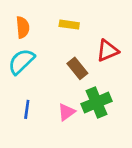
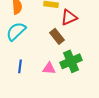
red triangle: (107, 51) -> (69, 17), moved
pink triangle: (66, 112) -> (49, 68), turned 40

